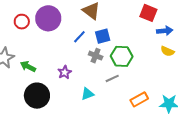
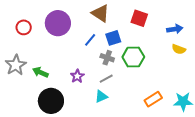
red square: (148, 13) -> (139, 18), moved
red circle: (22, 22) -> (24, 27), moved
gray line: (112, 78) -> (106, 79), moved

